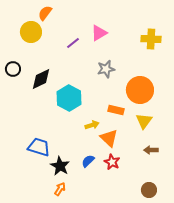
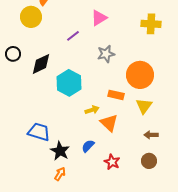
purple line: (73, 43) -> (73, 36), moved
red star: (112, 162) -> (112, 162), moved
brown circle: (149, 190) -> (149, 161), moved

